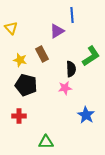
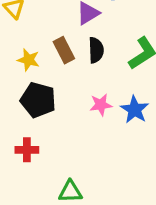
black semicircle: (71, 69) -> (96, 50), moved
blue star: (86, 115) -> (135, 110), moved

